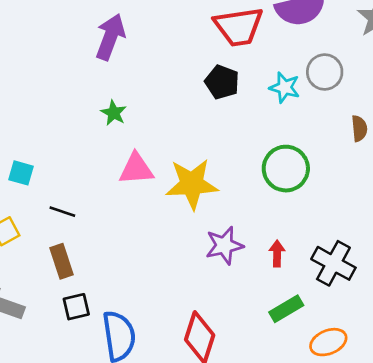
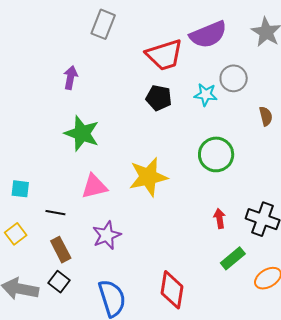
purple arrow: (110, 37) -> (71, 78), size x0.7
green star: (114, 113) -> (82, 133), size x1.8
pink triangle: (136, 169) -> (94, 186), moved
purple star: (224, 245) -> (107, 235), moved
black square: (76, 307) -> (59, 282), moved, turned -30

